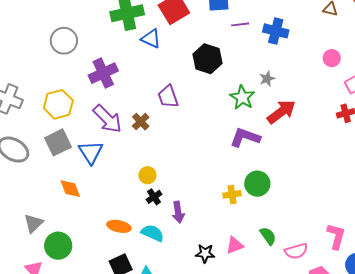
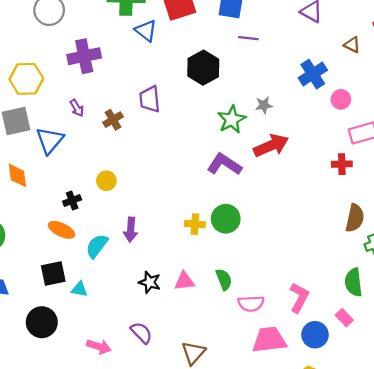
blue cross: (276, 31) -> (313, 74), moved, turned 30
purple arrow: (107, 119) -> (77, 108), size x0.5
black cross: (154, 197) -> (72, 200), moved
cyan semicircle: (153, 233) -> (97, 246), turned -90

